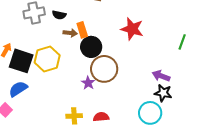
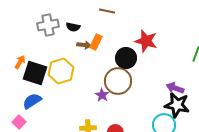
orange rectangle: (82, 30) -> (96, 42), turned 42
black circle: (91, 47) -> (126, 58), moved
black star: (163, 93) -> (177, 105), size x1.4

